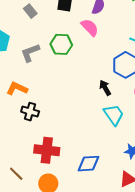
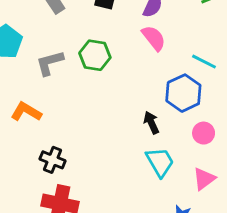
pink semicircle: (90, 27) -> (154, 38), moved
black cross: (30, 112) -> (53, 160), moved

